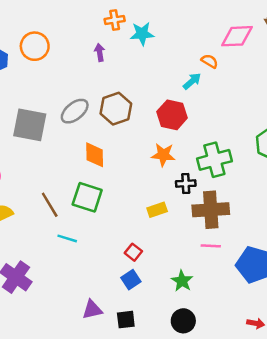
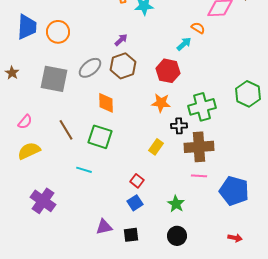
orange circle: (35, 46) -> (58, 32), moved
purple arrow: (100, 52) -> (121, 40), moved, turned 56
brown line: (50, 205) -> (66, 130), moved
yellow rectangle: (157, 210) -> (156, 147), turned -35

